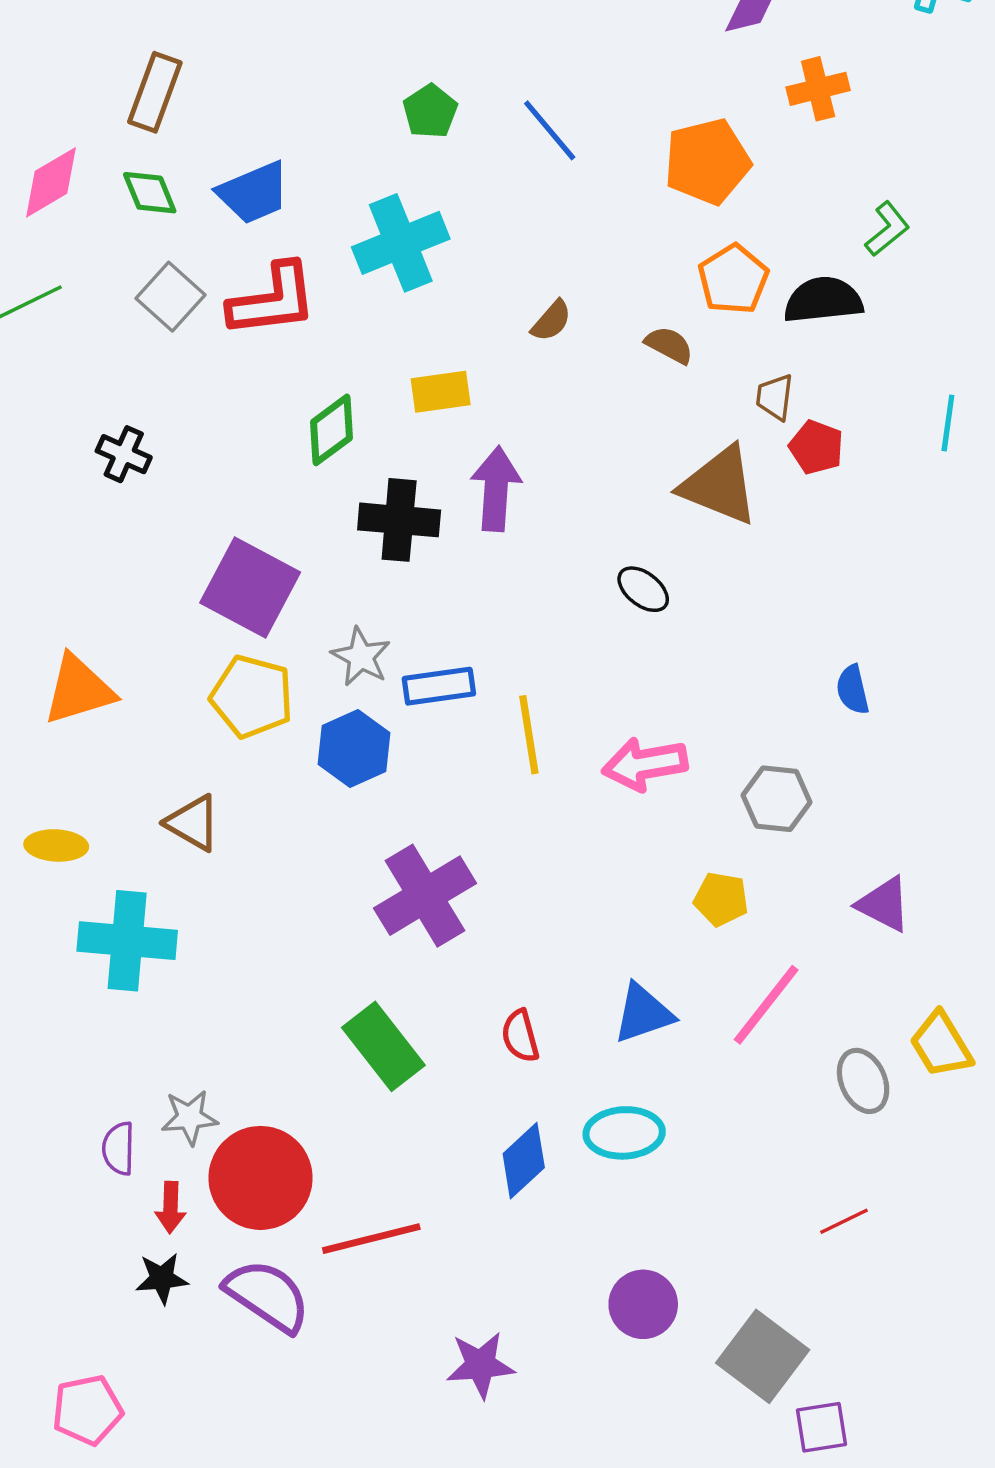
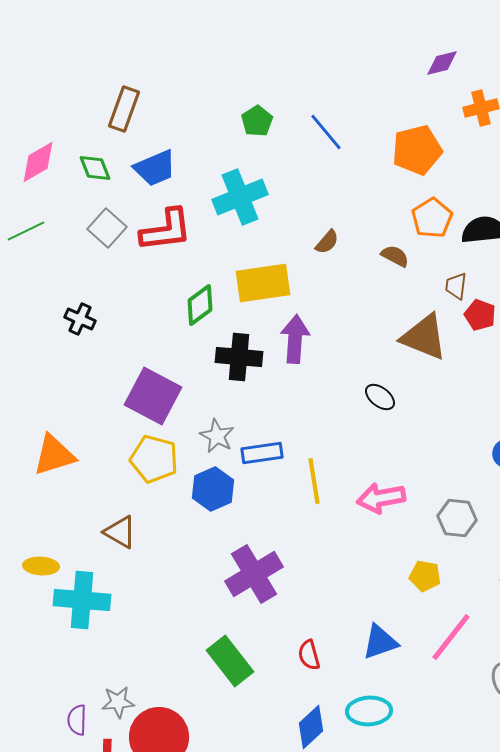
brown rectangle: (155, 92) -> (124, 109), moved
yellow rectangle: (441, 392) -> (263, 283), size x1.6
yellow ellipse: (56, 845) -> (41, 566), moved

